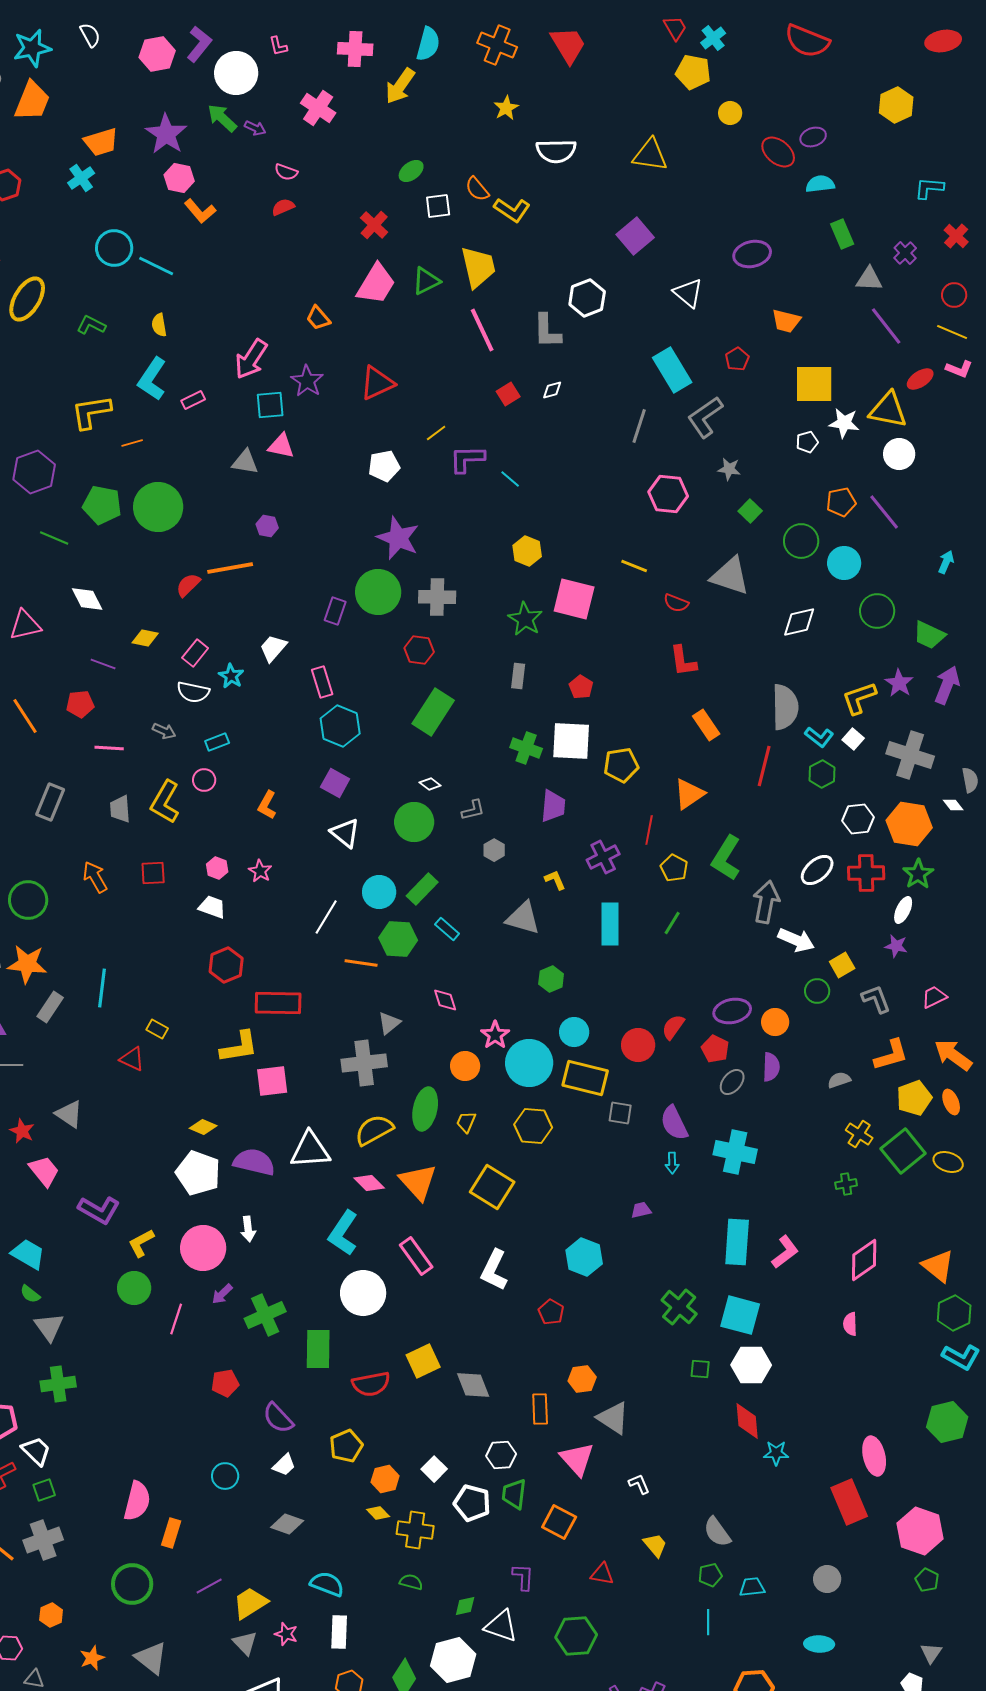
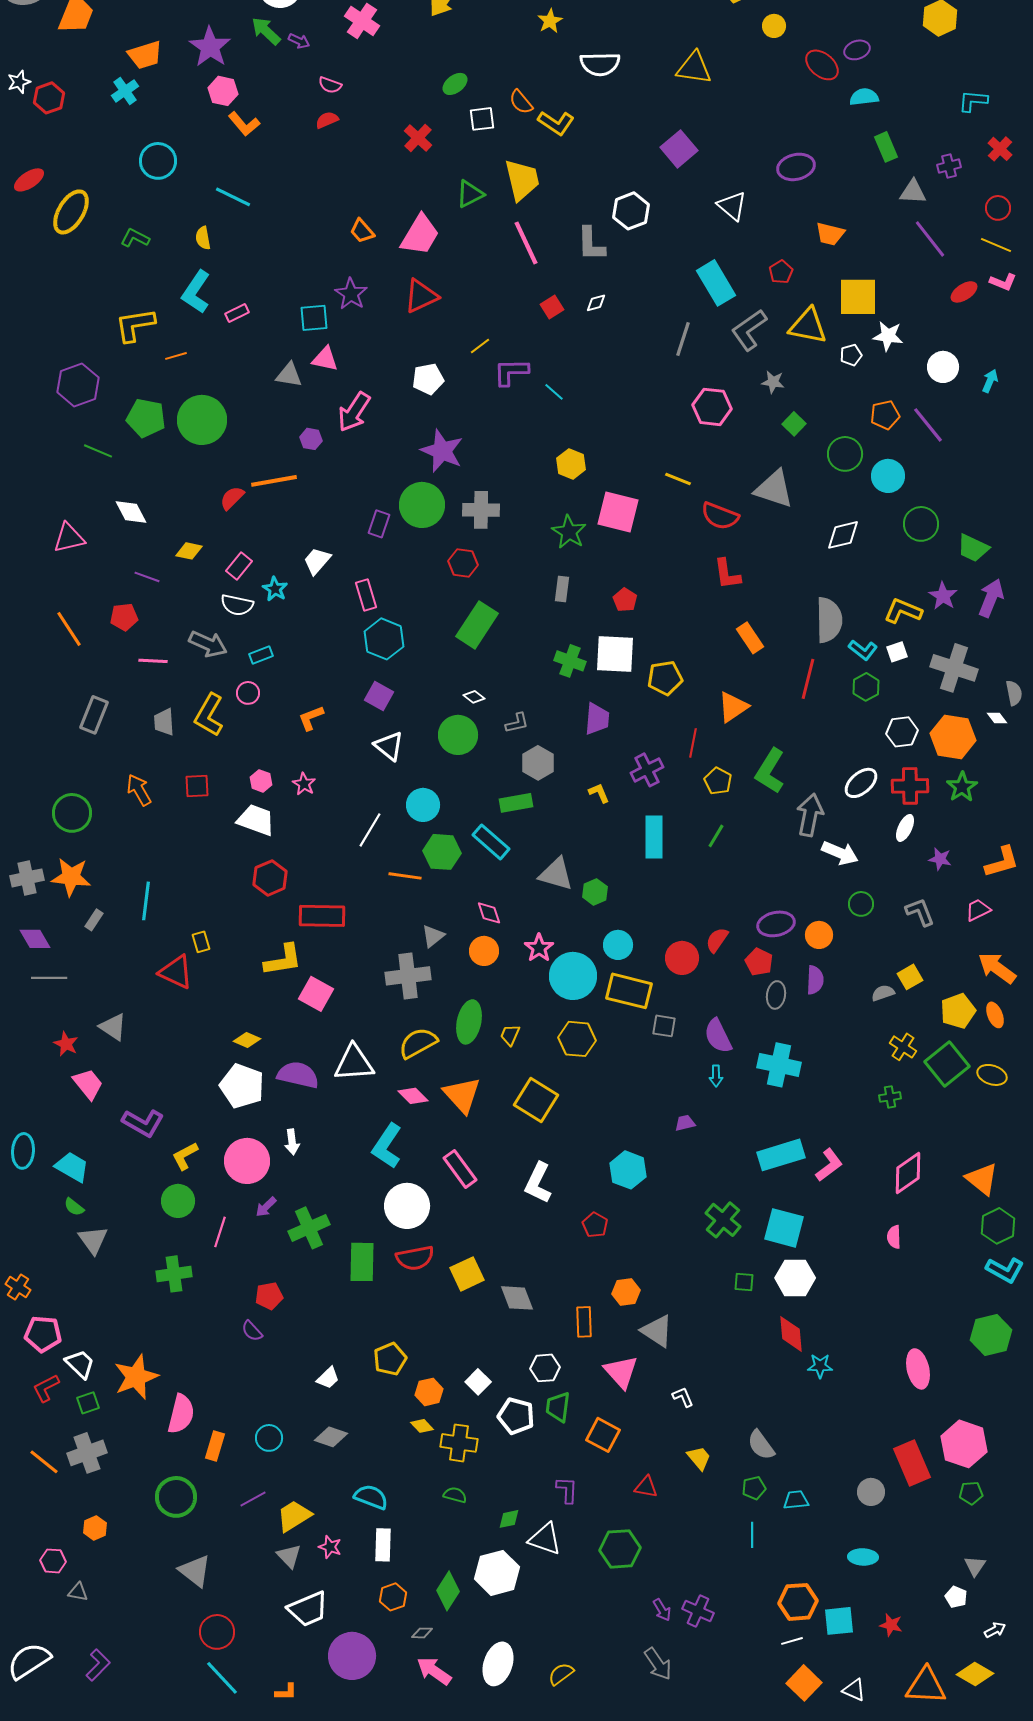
purple cross: (905, 253) -> (949, 166), turned 30
cyan line: (156, 266) -> (233, 197), moved
pink trapezoid: (376, 284) -> (420, 235), moved
pink arrow: (251, 359) -> (354, 412), moved
yellow triangle: (888, 410) -> (808, 326), moved
cyan arrow: (946, 562) -> (990, 381), moved
red semicircle: (676, 603) -> (720, 516), size x1.5
yellow L-shape: (859, 698) -> (903, 611), turned 42
gray arrow: (164, 731) -> (208, 644), size x1.6
white square: (853, 739) -> (897, 652), turned 30
orange L-shape: (267, 805) -> (311, 718), turned 40
gray hexagon: (494, 850) -> (538, 763), size x1.5
green rectangle: (422, 889) -> (516, 803), moved, turned 36
white trapezoid: (212, 907) -> (256, 820), size x1.4
white ellipse: (903, 910) -> (905, 828), moved
gray triangle: (523, 918) -> (556, 874), moved
cyan rectangle: (447, 929) -> (491, 842), size x1.5
yellow square: (842, 965) -> (910, 977), moved
gray rectangle: (50, 1007) -> (94, 920), size x0.7
yellow rectangle: (157, 1029) -> (201, 942), turned 45
orange L-shape: (891, 1055) -> (1002, 862), moved
red triangle: (132, 1059) -> (176, 972), size x1.4
orange circle: (465, 1066) -> (484, 951), moved
pink square: (272, 1081) -> (316, 994), turned 36
gray ellipse: (732, 1082) -> (776, 995), turned -32
cyan rectangle: (737, 1242) -> (781, 1155), turned 69
green cross: (58, 1384) -> (174, 1274), moved
red semicircle: (371, 1384) -> (415, 1258), moved
purple semicircle: (278, 1418) -> (252, 1331), moved, size x0.7
cyan circle: (225, 1476) -> (269, 1438), moved
red rectangle: (849, 1502) -> (912, 1463), moved
green pentagon: (927, 1580) -> (971, 1493), turned -30
orange star: (92, 1658) -> (136, 1377), moved, size x1.8

